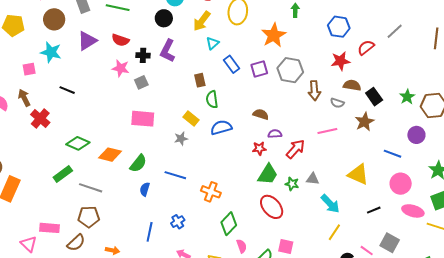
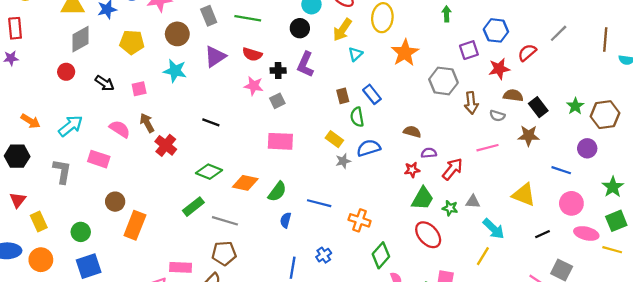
orange star: (274, 35) -> (405, 53), moved
blue rectangle: (232, 64) -> (372, 94), moved
pink square: (29, 69) -> (139, 89), moved
purple square: (259, 69) -> (469, 50), moved
black line: (67, 90) -> (211, 122), moved
brown star: (365, 122) -> (529, 136), turned 30
gray star: (181, 139) -> (343, 161), moved
yellow line: (334, 232) -> (483, 256), moved

